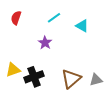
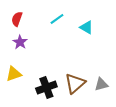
purple star: (45, 43) -> (20, 42), moved
black cross: (34, 77) -> (46, 88), moved

